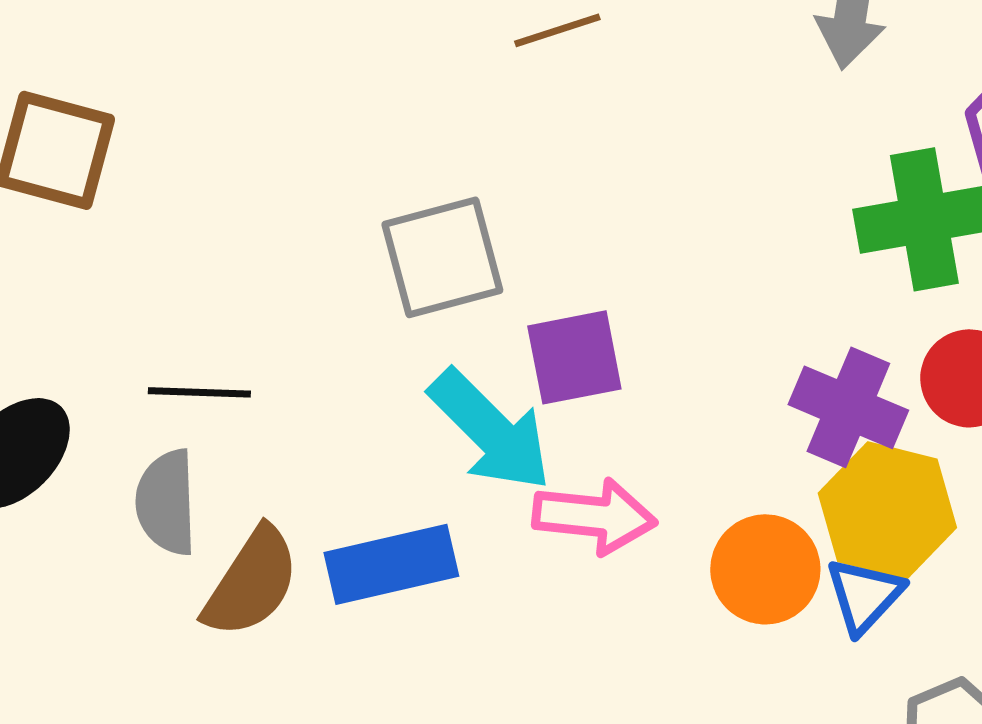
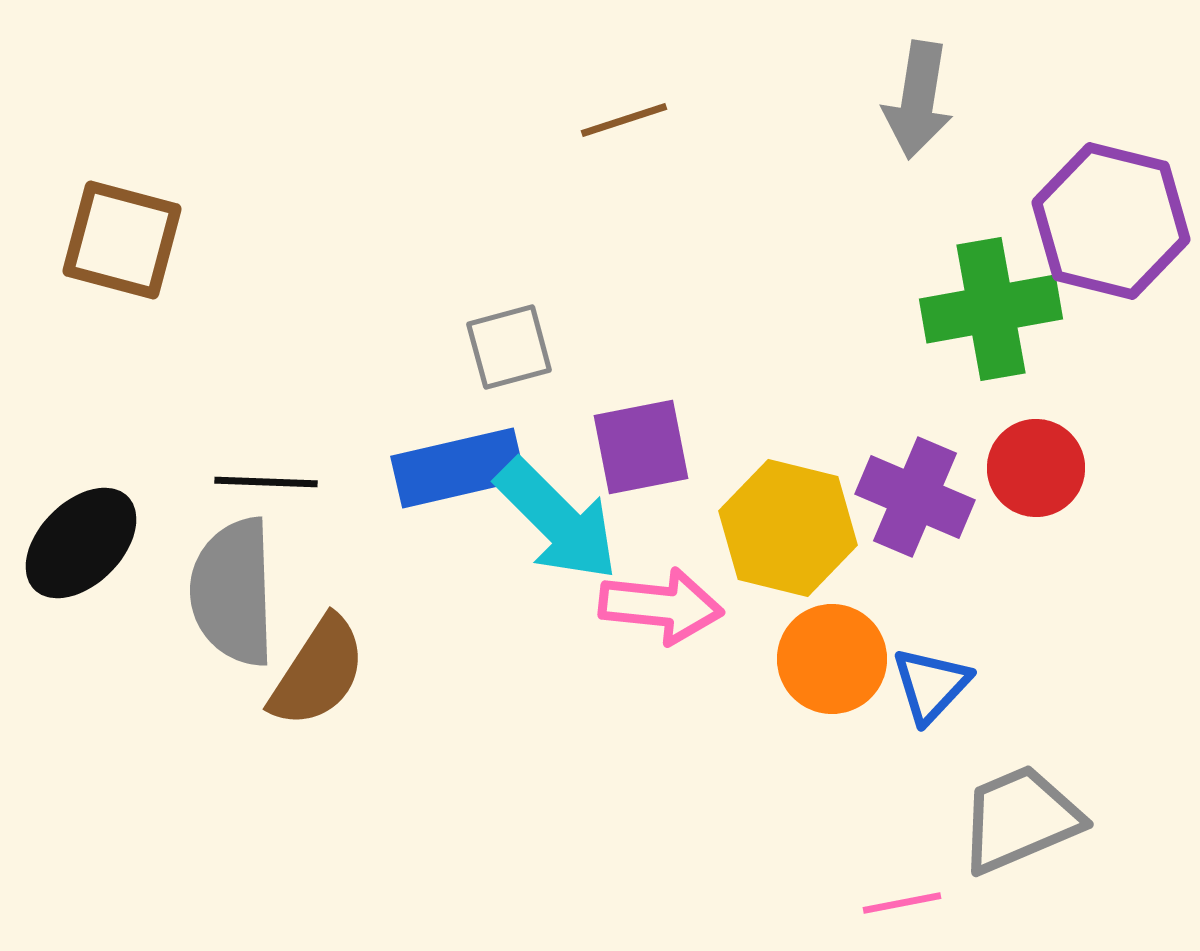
gray square: (442, 257) -> (509, 347), size x0.7
gray semicircle: (166, 502) -> (233, 592), size x1.4
yellow hexagon: (887, 510) -> (788, 528), moved
blue rectangle: (391, 564) -> (458, 468), moved

